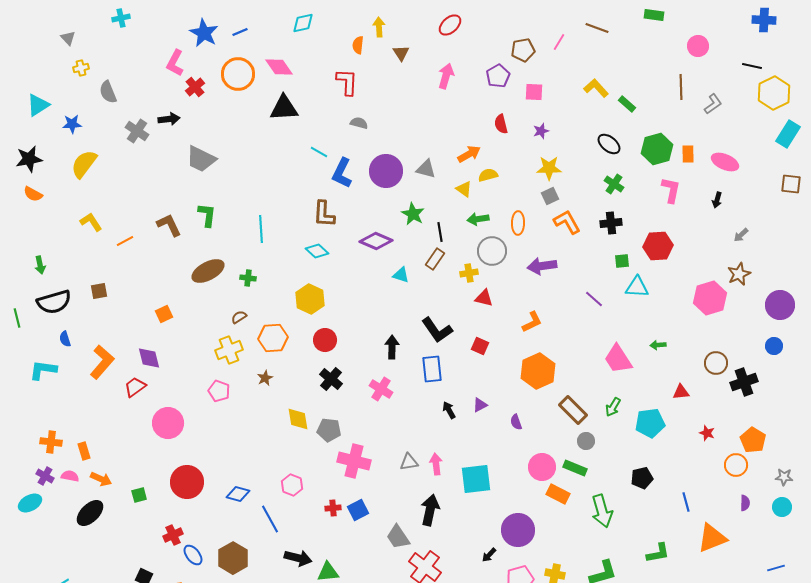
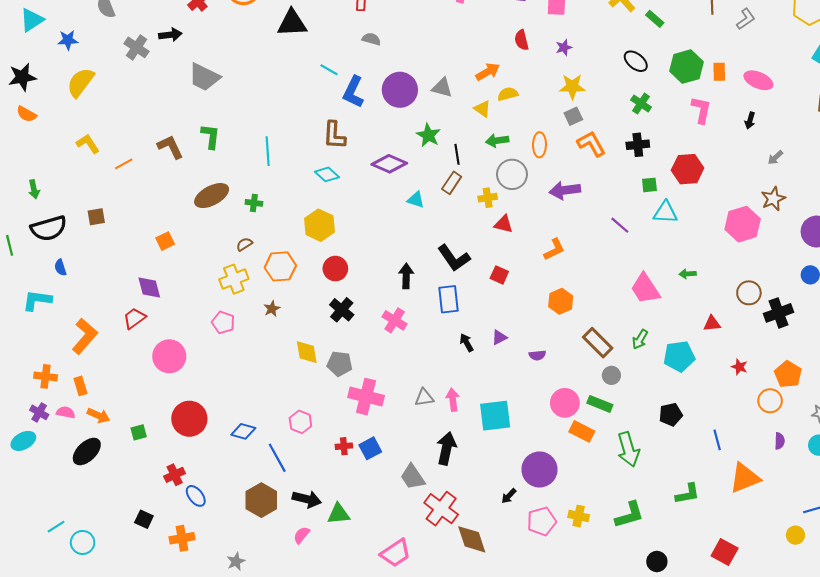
orange L-shape: (102, 362) -> (85, 336), moved
orange hexagon: (538, 371) -> (561, 301), size x0.7
purple semicircle: (516, 422) -> (537, 355), turned -77
brown hexagon: (233, 558) -> (261, 500), moved

